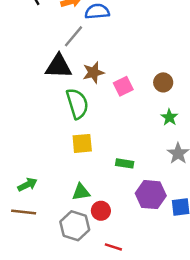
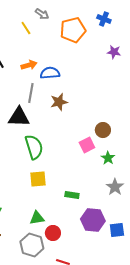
gray line: (73, 36) -> (31, 93), turned -30
brown star: (93, 72) -> (59, 102), moved
pink square: (123, 86) -> (87, 145), moved

